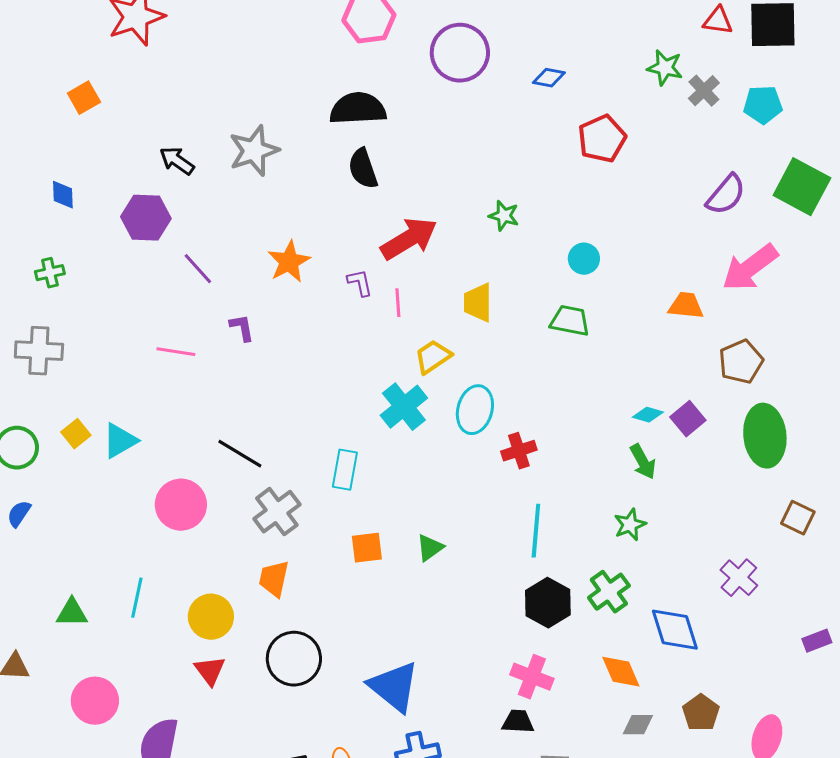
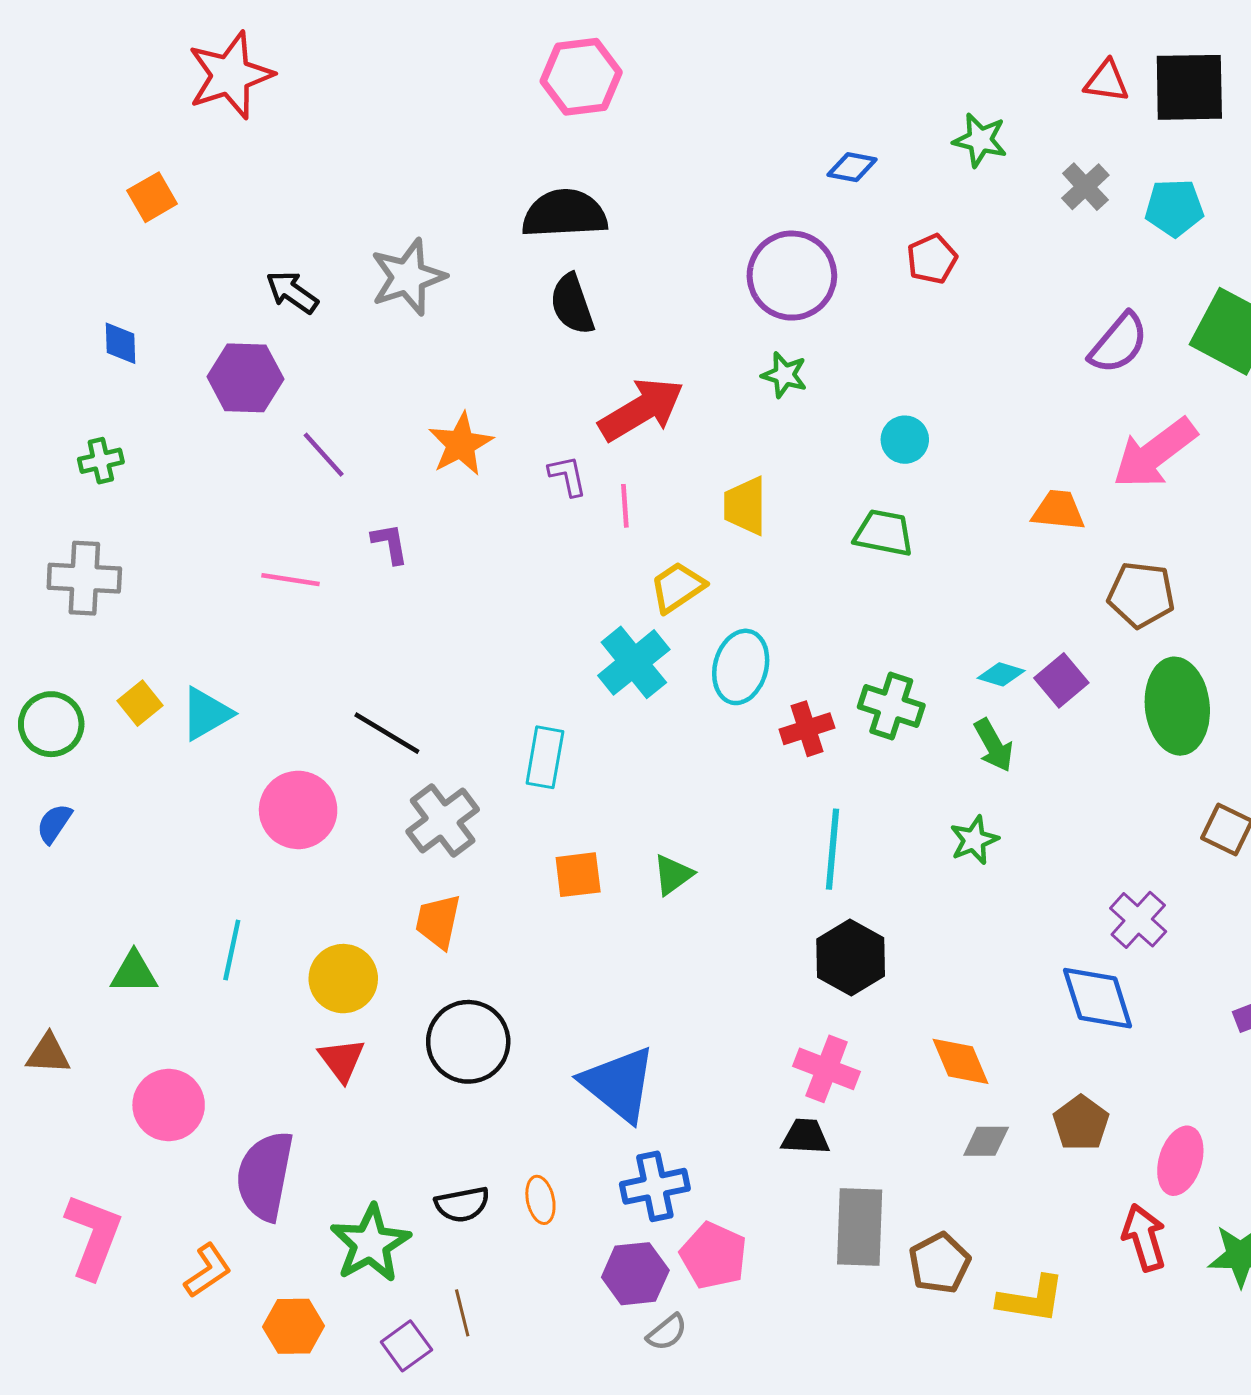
purple circle: (460, 53) -> (792, 276), moved
green star: (665, 68) -> (980, 140), moved
red pentagon: (602, 139) -> (932, 259), size x0.7
brown pentagon: (741, 362) -> (1141, 595), turned 30
green cross: (609, 592) -> (891, 706), moved, turned -36
blue diamond: (675, 630) -> (1098, 998), moved

